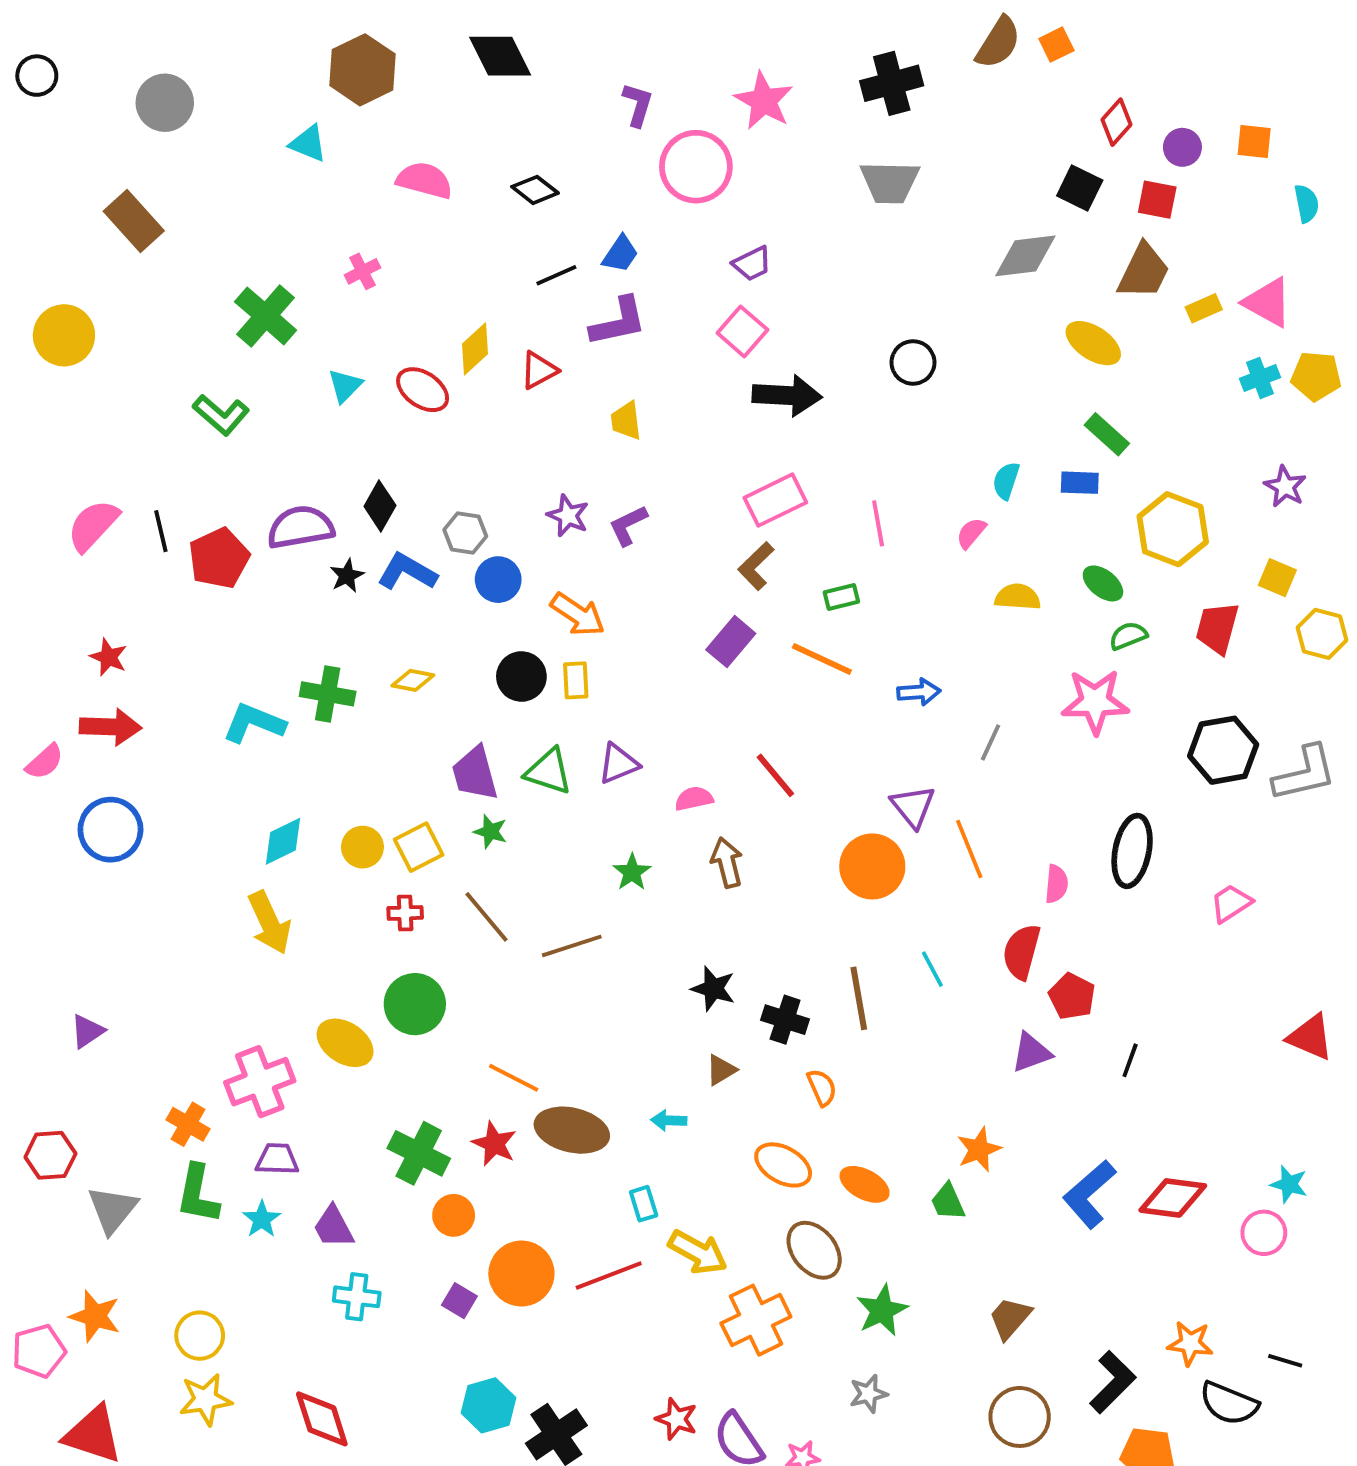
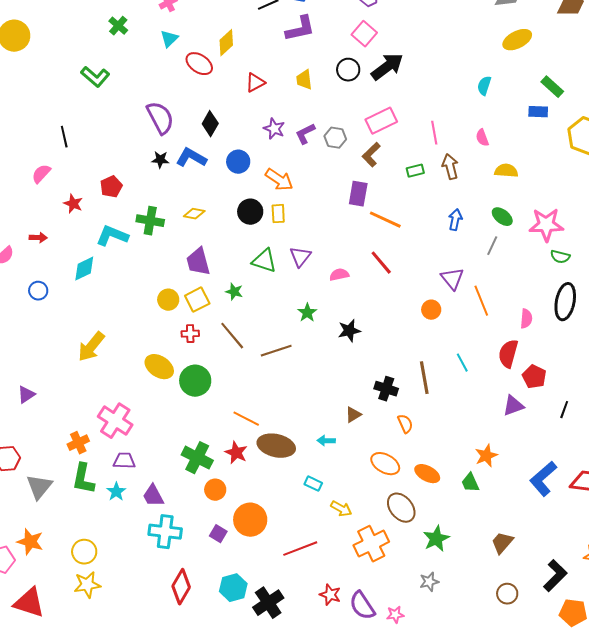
green cross: (266, 316) -> (118, 26), size x0.6
yellow ellipse: (1093, 343) -> (517, 40), moved, turned -60
black circle: (913, 362) -> (348, 70), moved
red triangle: (539, 370) -> (255, 83), moved
cyan triangle: (345, 386) -> (169, 39), moved
black arrow: (787, 395) -> (387, 67), turned -40
cyan semicircle: (1006, 481) -> (484, 86), moved
black diamond: (380, 506) -> (210, 124), moved
pink semicircle: (93, 525) -> (41, 174), moved, size x0.7
purple semicircle: (300, 527) -> (160, 118), moved, turned 72
gray hexagon: (465, 533) -> (335, 138), moved
pink semicircle: (971, 533) -> (482, 138), turned -60
red pentagon: (219, 558) -> (111, 187), moved, size x0.7
black star: (347, 576) -> (160, 160), turned 30
green ellipse: (1103, 583) -> (502, 217), moved
green semicircle: (1128, 636) -> (560, 257), moved, turned -144
purple rectangle: (731, 642) -> (358, 194), turned -30
red star: (109, 657) -> (73, 204), moved
orange line: (822, 659) -> (385, 220), moved
blue arrow: (919, 692) -> (455, 220), turned -75
red arrow: (110, 727) -> (38, 238), size x0.6
purple triangle: (618, 764) -> (300, 257), turned -30
purple trapezoid: (475, 773) -> (198, 262), moved
blue circle: (110, 830) -> (38, 291), size x0.6
cyan diamond: (283, 841) -> (84, 269), moved
brown arrow: (727, 863) -> (450, 167), moved
orange circle: (872, 866) -> (431, 310), size x0.6
yellow arrow: (269, 923) -> (91, 347), moved, turned 64
black star: (713, 989) -> (349, 331), moved, turned -30
yellow ellipse: (345, 1043) -> (159, 367), moved
pink cross: (260, 1082) -> (115, 421), turned -36
orange cross: (188, 1124) -> (78, 443), turned 35
cyan rectangle: (644, 1204) -> (313, 484), turned -48
yellow arrow: (698, 1252) -> (341, 509), size x0.7
red line: (609, 1275) -> (300, 549), moved
cyan cross: (357, 1297) -> (165, 532), size x1.4
brown circle: (1020, 1417) -> (507, 594), size x0.7
red diamond: (322, 1419) -> (181, 587), moved, turned 48

